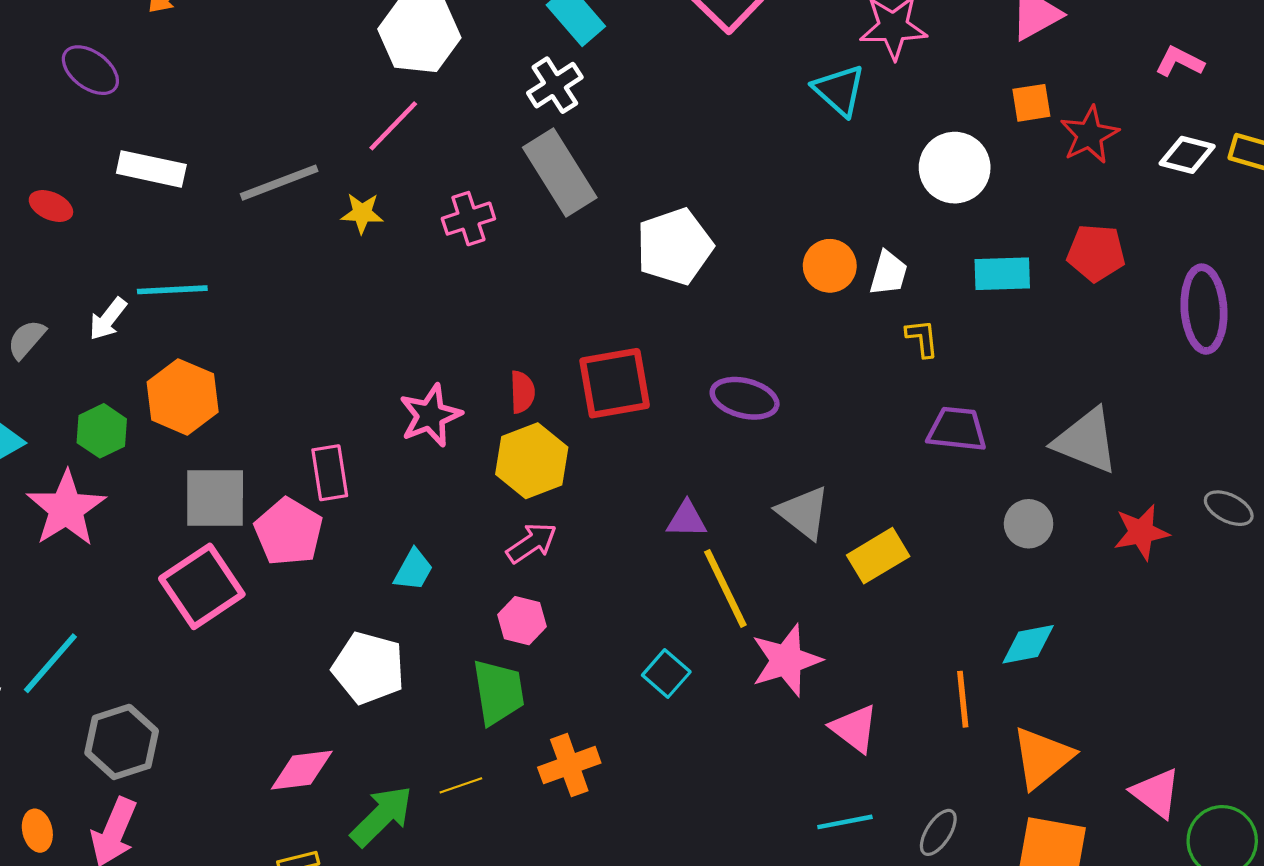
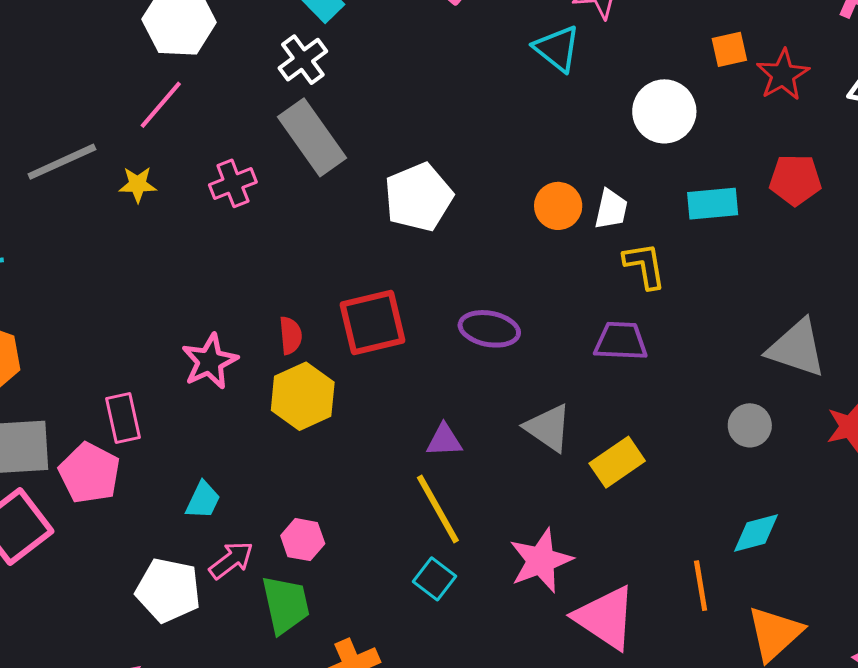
yellow L-shape: (922, 338) -> (645, 265), size x1.4
purple trapezoid: (957, 429) -> (621, 341), moved
pink arrow: (532, 543) -> (231, 560), moved
yellow line: (725, 588) -> (438, 509), moved
pink triangle: (854, 728) -> (605, 618), size x1.5

